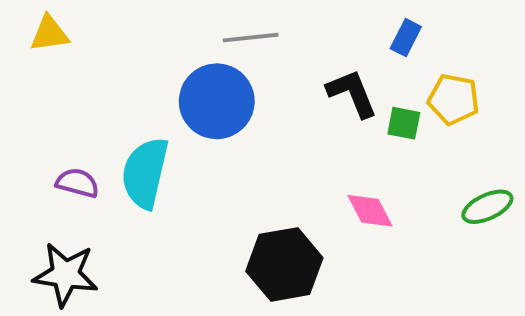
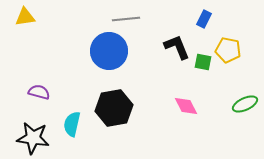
cyan semicircle: (145, 173) -> (72, 124), moved, size x0.7
black hexagon: (284, 264) -> (114, 108), moved

